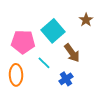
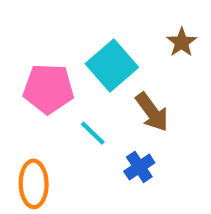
orange ellipse: (16, 75) -> (34, 184), moved

